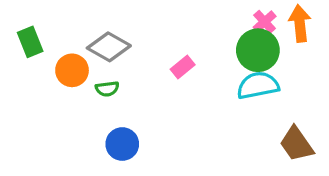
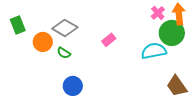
green circle: (258, 50) -> (172, 33), moved
green semicircle: (107, 89) -> (64, 53), turned 40

